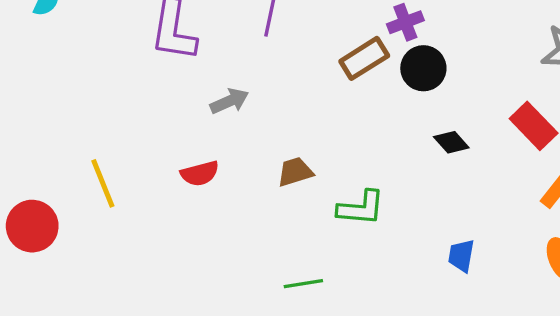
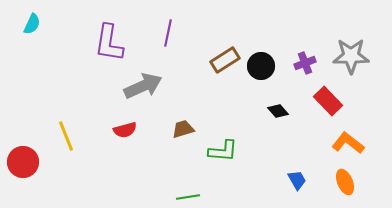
purple cross: (405, 22) -> (305, 63), moved
gray arrow: (229, 101) -> (143, 86), size x1.6
blue trapezoid: (461, 256) -> (297, 180), moved, turned 140

